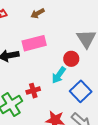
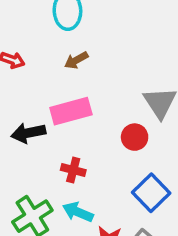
cyan arrow: (59, 75) -> (78, 212), moved, turned 78
red cross: (33, 91) -> (73, 170), moved, turned 32

